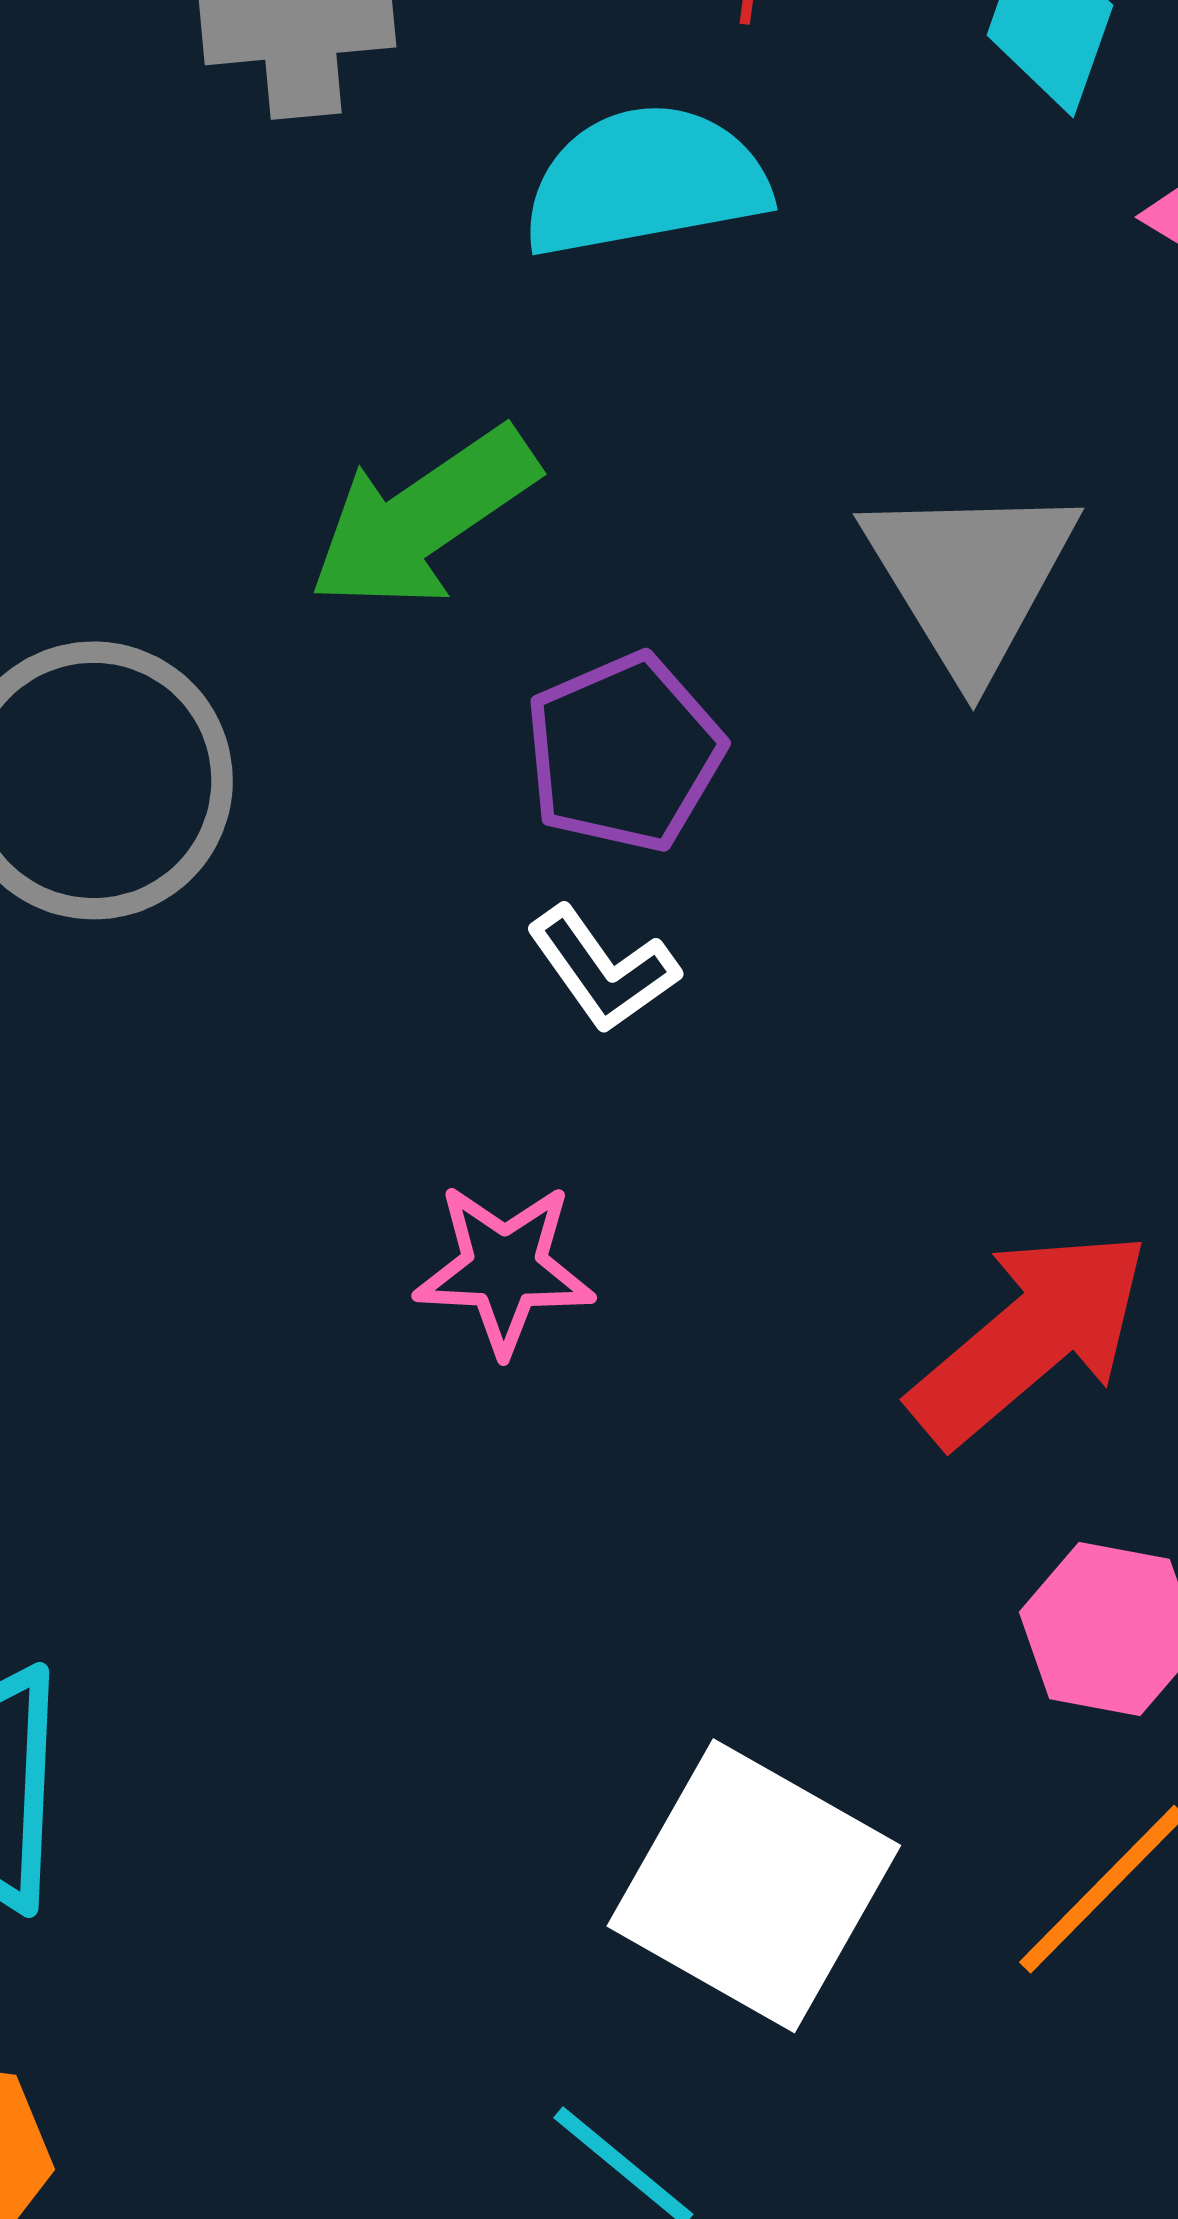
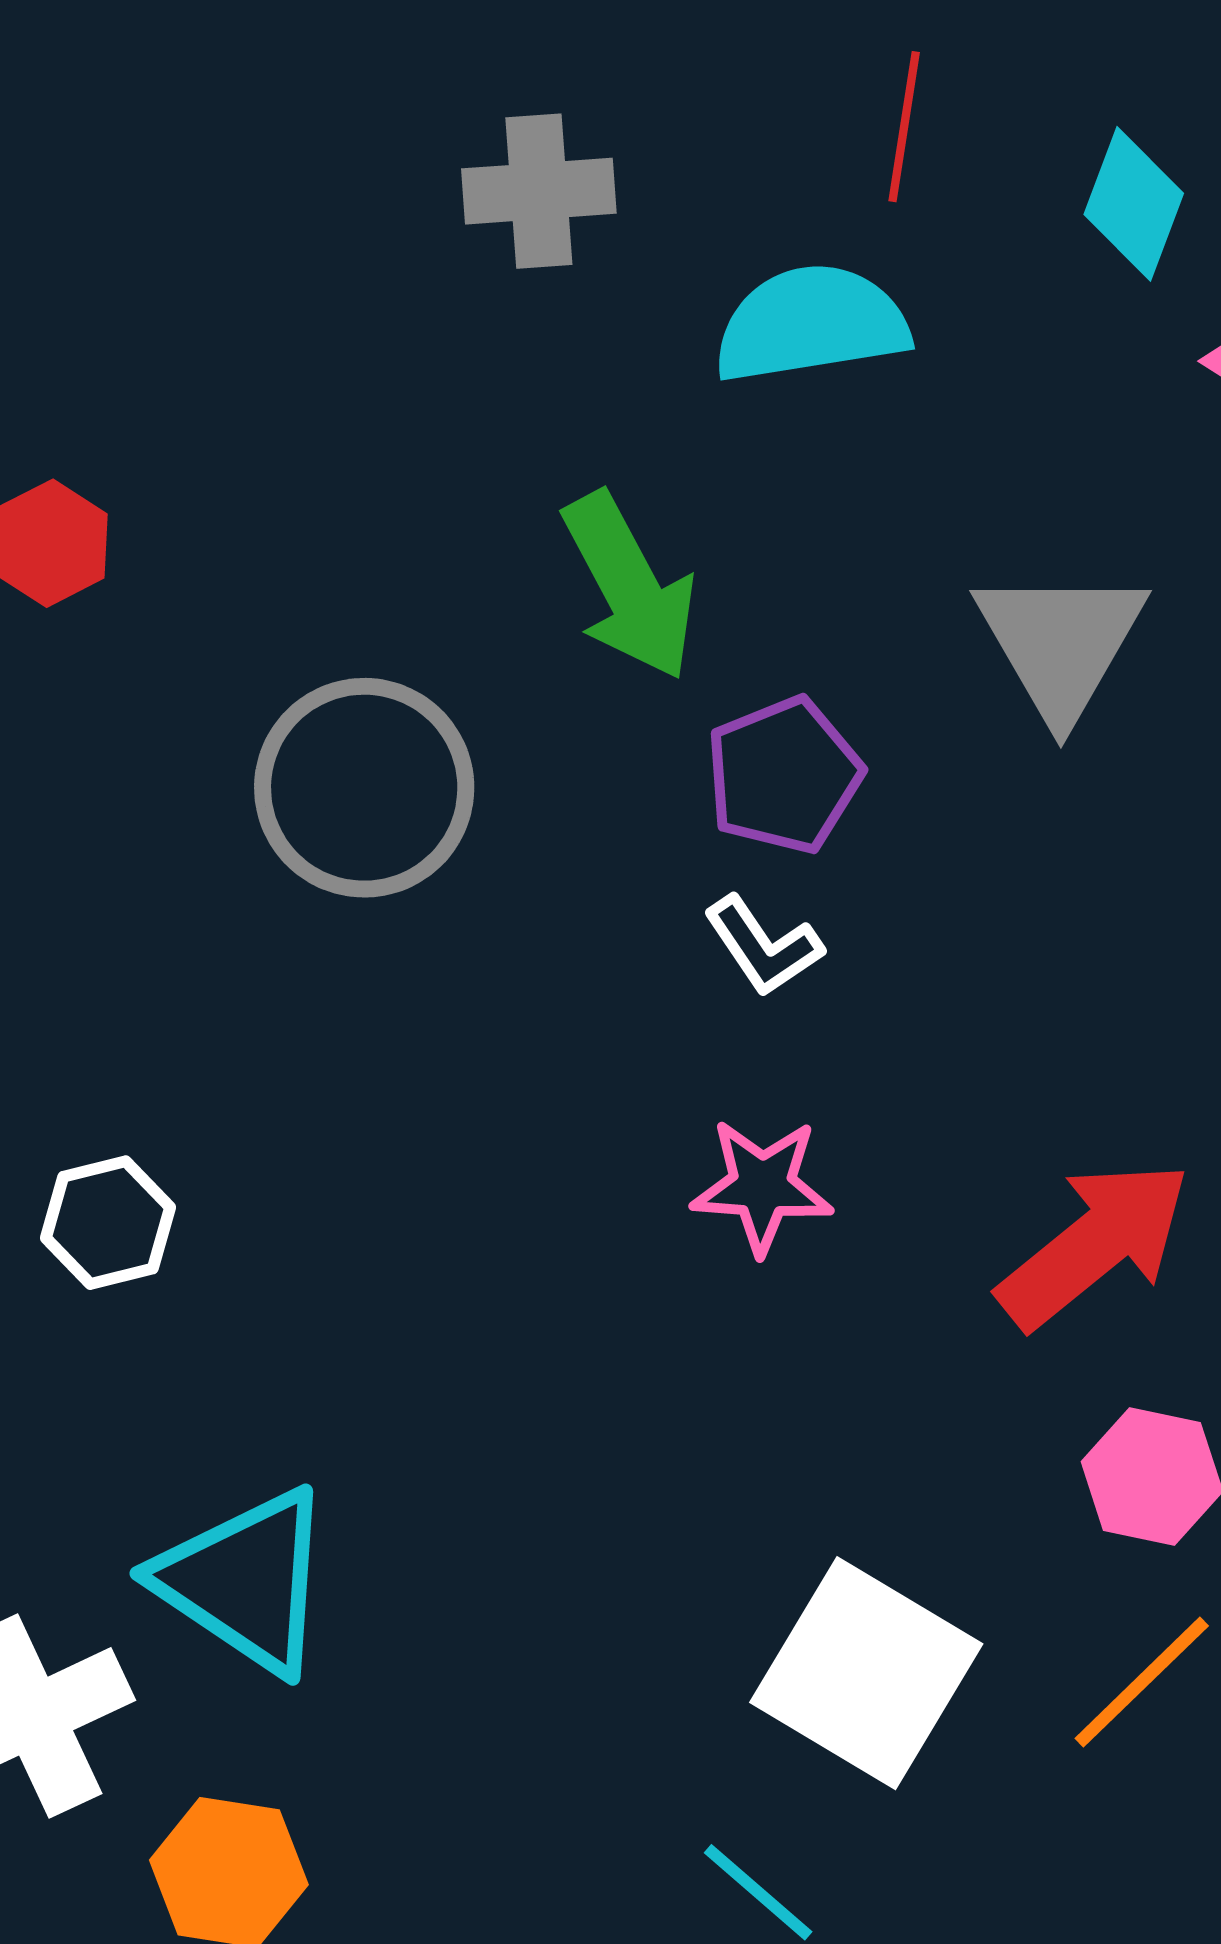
green arrow: (423, 518) -> (629, 586), turned -85
pink star: (504, 1269) -> (762, 1186), moved

